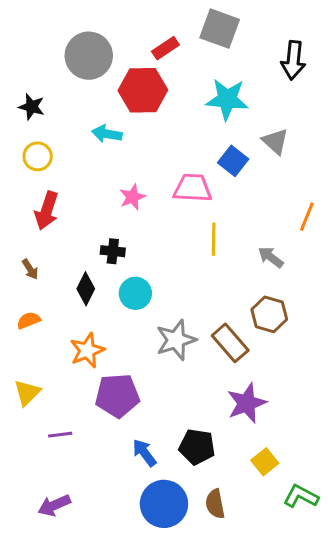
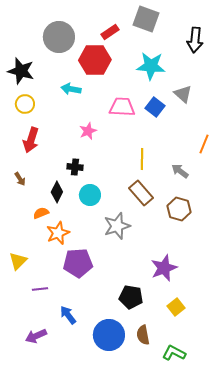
black star: (32, 107) -> (21, 71), size x1.5
pink trapezoid: (193, 188) -> (122, 107), moved
orange semicircle: (29, 320) -> (41, 213), moved
brown rectangle: (230, 343) -> (141, 193), moved
blue arrow: (144, 453) -> (68, 315), moved
green L-shape: (301, 496) -> (174, 353), moved

